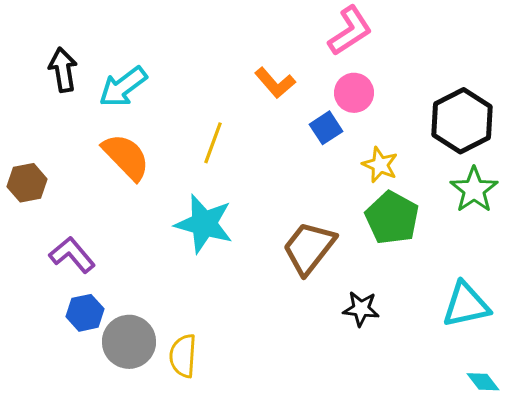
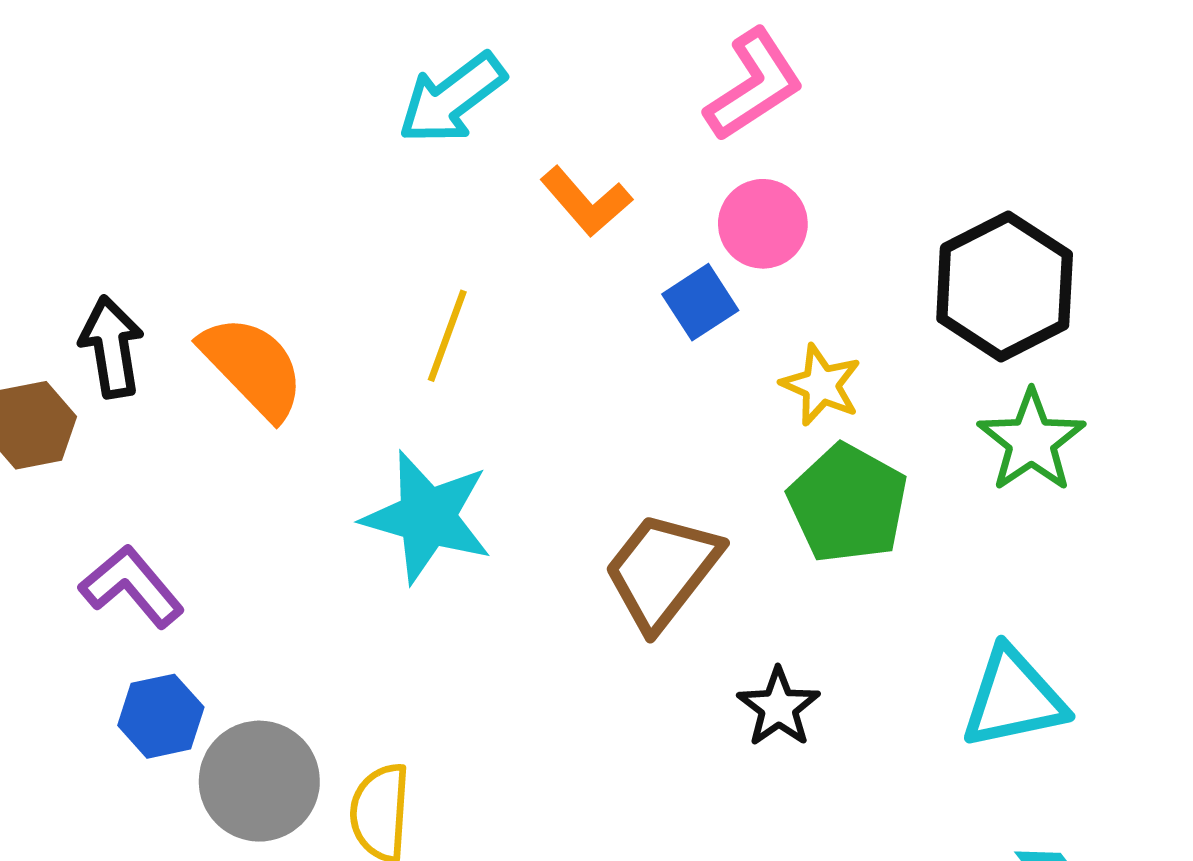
black arrow: (63, 70) -> (112, 347), moved
cyan arrow: (123, 87) -> (452, 98), moved
black star: (361, 309) -> (779, 707), turned 30

